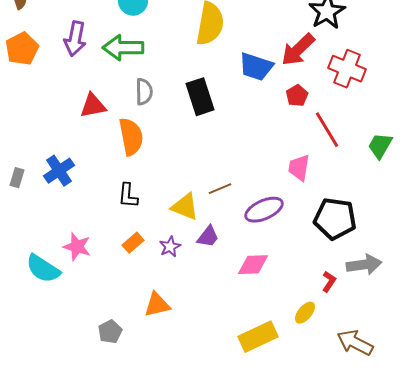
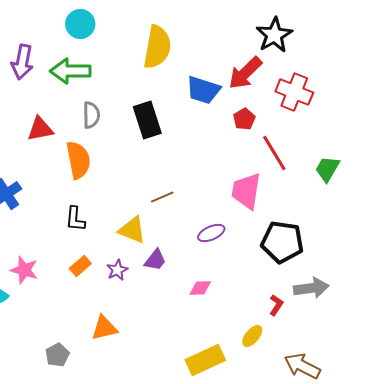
pink trapezoid: (299, 168) -> (246, 191), size x1.4
brown line: (220, 189) -> (162, 197), moved
purple ellipse: (264, 210) -> (211, 233), size x0.7
pink diamond: (253, 265) -> (200, 288), size x0.7

